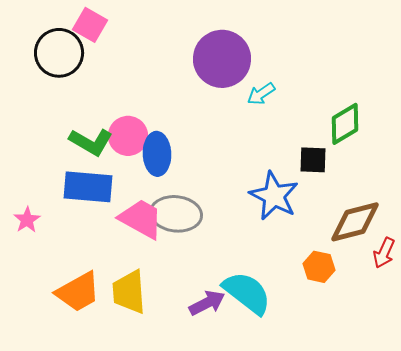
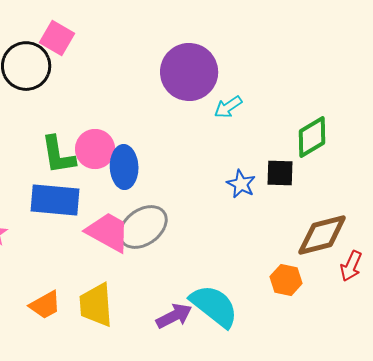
green L-shape: (91, 142) -> (58, 155), turned 51
blue star: (274, 196) -> (241, 184), moved, size x0.6
gray ellipse: (176, 214) -> (143, 227), turned -42
orange trapezoid: (78, 292) -> (45, 305), size x0.7

